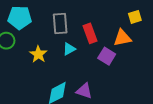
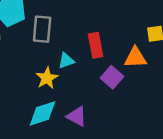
gray rectangle: (60, 24) -> (42, 29), moved
yellow star: (38, 54) -> (47, 78), moved

